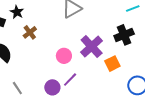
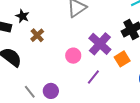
purple line: (70, 80) -> (93, 77), moved
purple circle: (52, 87) -> (51, 91), moved

